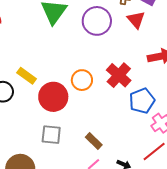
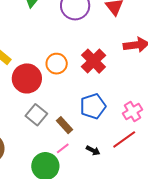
blue pentagon: (142, 101) -> (93, 106), moved
gray square: (51, 135) -> (36, 115), moved, turned 30

